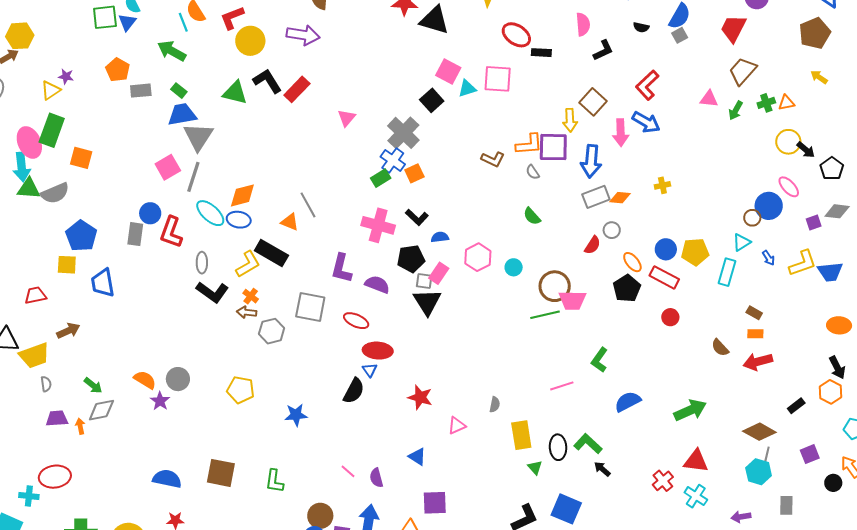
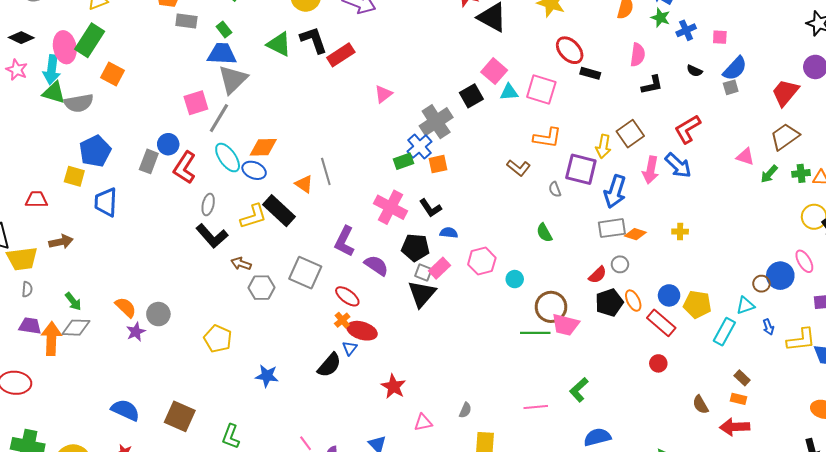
orange L-shape: (529, 144) -> (547, 138), moved
black pentagon: (627, 288) -> (609, 303), moved
orange cross: (251, 296) -> (342, 320), moved
orange arrow: (80, 426) -> (51, 339), size x2.0

